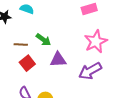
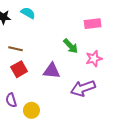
green arrow: (43, 40) -> (71, 46), moved
pink star: (96, 42) -> (94, 59), size x0.7

